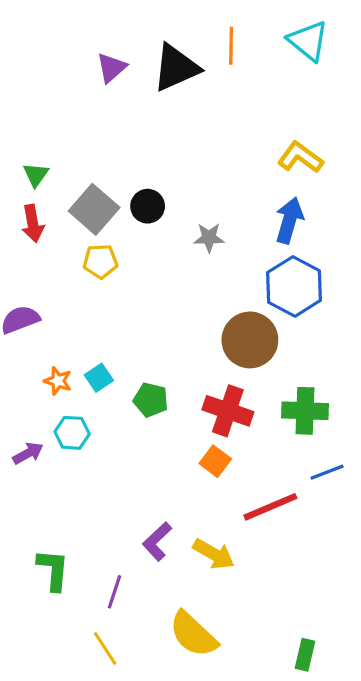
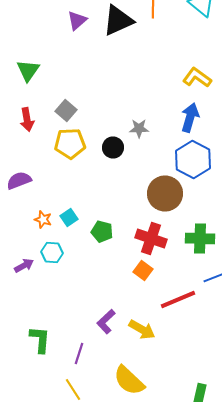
green triangle: (36, 175) -> (28, 70), moved, size x1.4
black circle: (148, 206) -> (113, 148), moved
gray square: (94, 209) -> (66, 110), size x0.7
yellow pentagon: (100, 261) -> (70, 144), size x1.4

